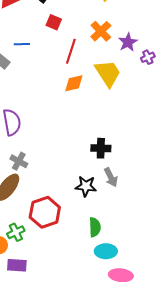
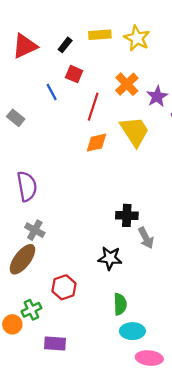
blue line: (22, 44) -> (52, 92), moved, turned 63
gray arrow: (111, 177) -> (146, 238), moved
red hexagon: (45, 212) -> (64, 287), size x0.7
purple rectangle: (17, 265) -> (55, 343), moved

